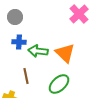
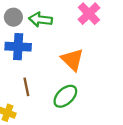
blue cross: (19, 42) -> (18, 47), size x1.5
green arrow: (38, 51) -> (41, 20), moved

